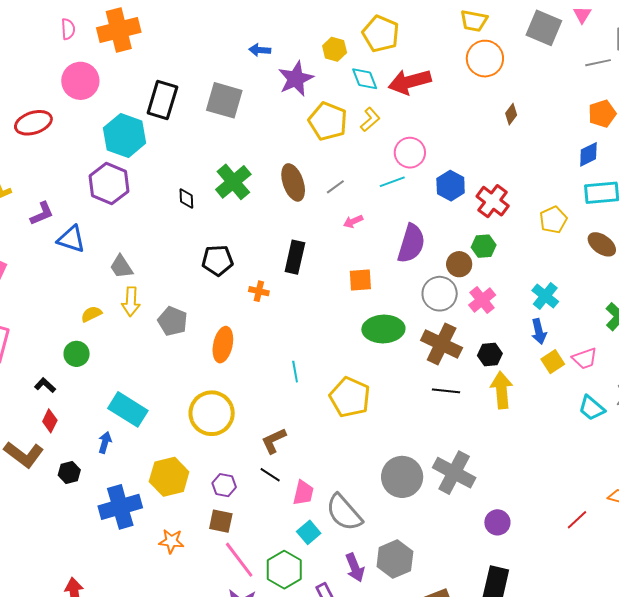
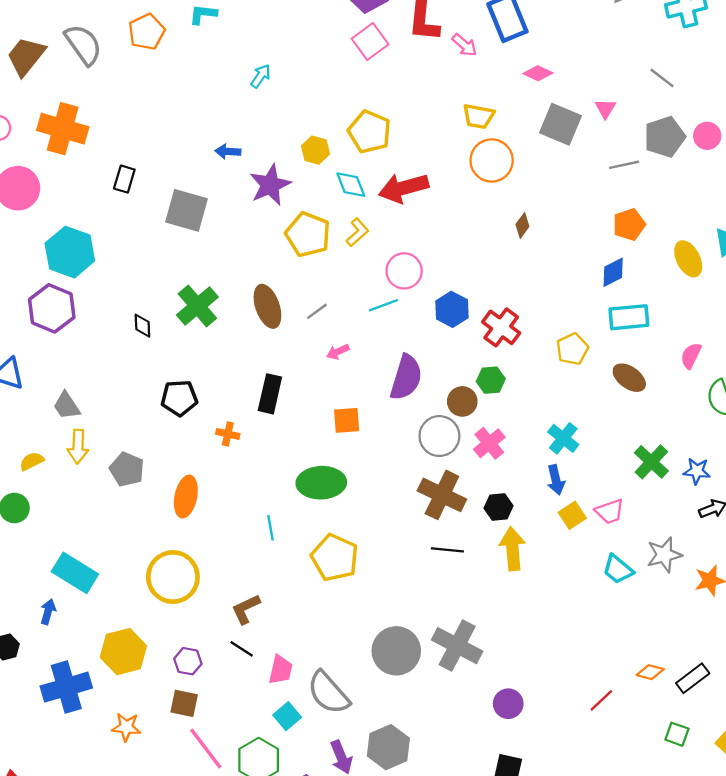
orange cross: (119, 30) -> (63, 129), turned 30
black rectangle: (162, 100) -> (124, 179), moved, size x0.6
green ellipse: (383, 329) -> (321, 483), moved

